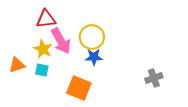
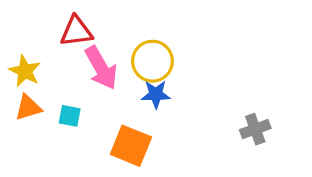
yellow star: (43, 49) -> (25, 71), moved

